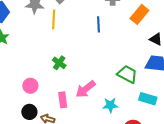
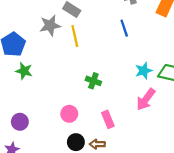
pink arrow: (86, 89) -> (146, 99), moved
cyan star: (110, 105) -> (144, 71), moved

